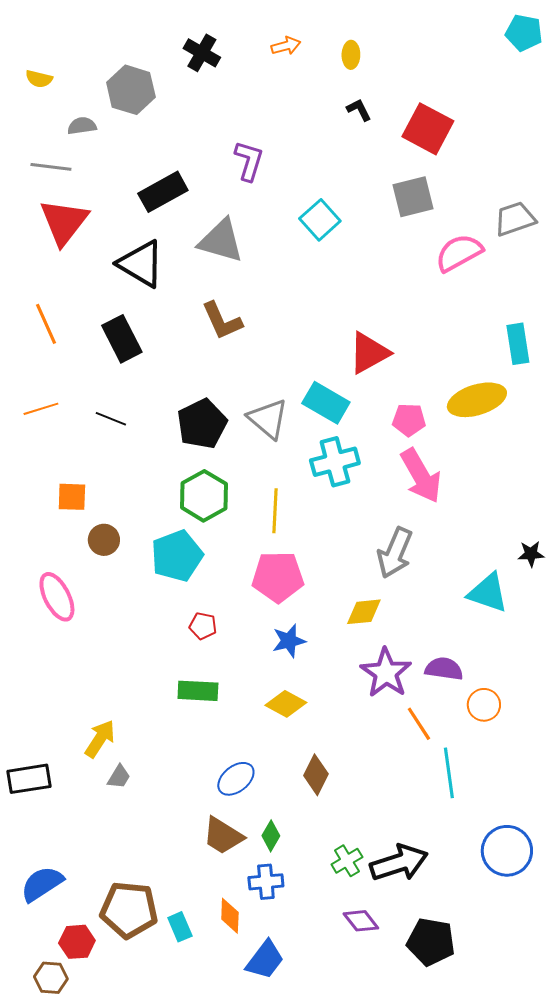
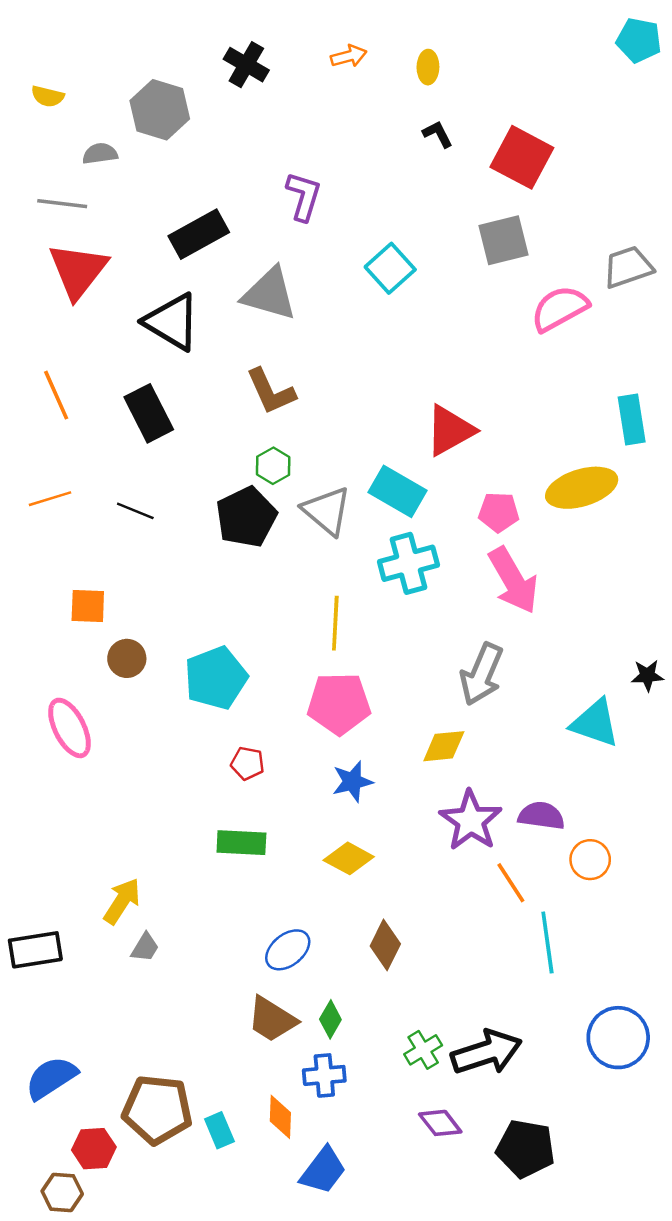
green hexagon: (204, 496) -> (273, 466), moved, size x0.6

